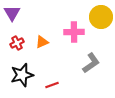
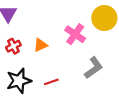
pink cross: (74, 32) -> (75, 34), turned 36
red line: (52, 85) -> (51, 82), moved

